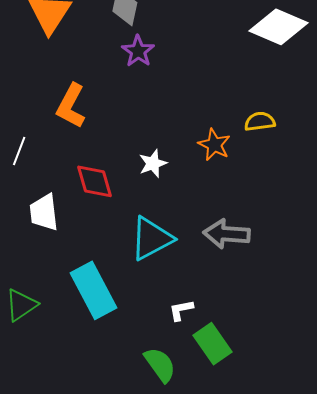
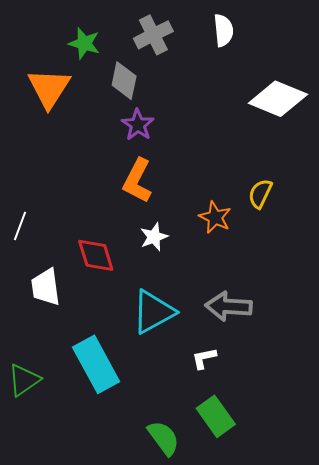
orange L-shape: (71, 106) -> (137, 181), moved
yellow semicircle: (260, 122) -> (260, 194), turned -56
white L-shape: (181, 310) -> (204, 358), moved

